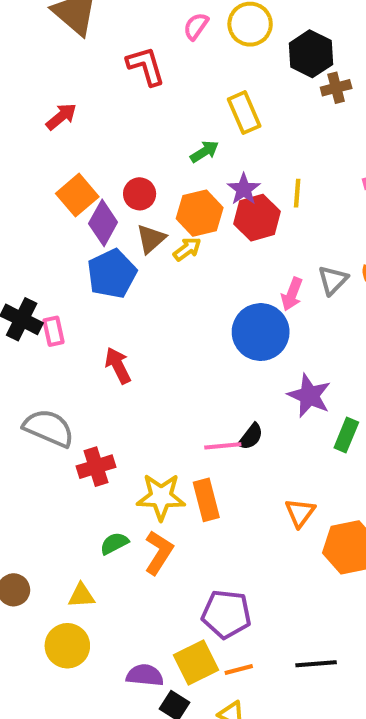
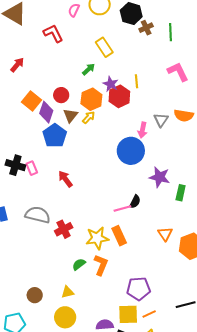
yellow square: (196, 662) -> (128, 314), turned 35

